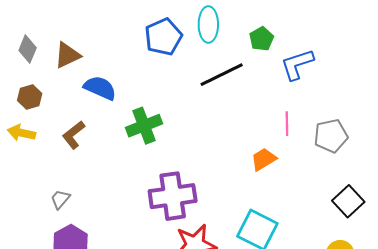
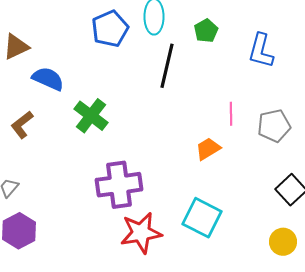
blue L-shape: (297, 64) -> (261, 51), moved, turned -57
black line: (222, 75) -> (167, 66), turned -51
green cross: (144, 126) -> (91, 116), turned -32

